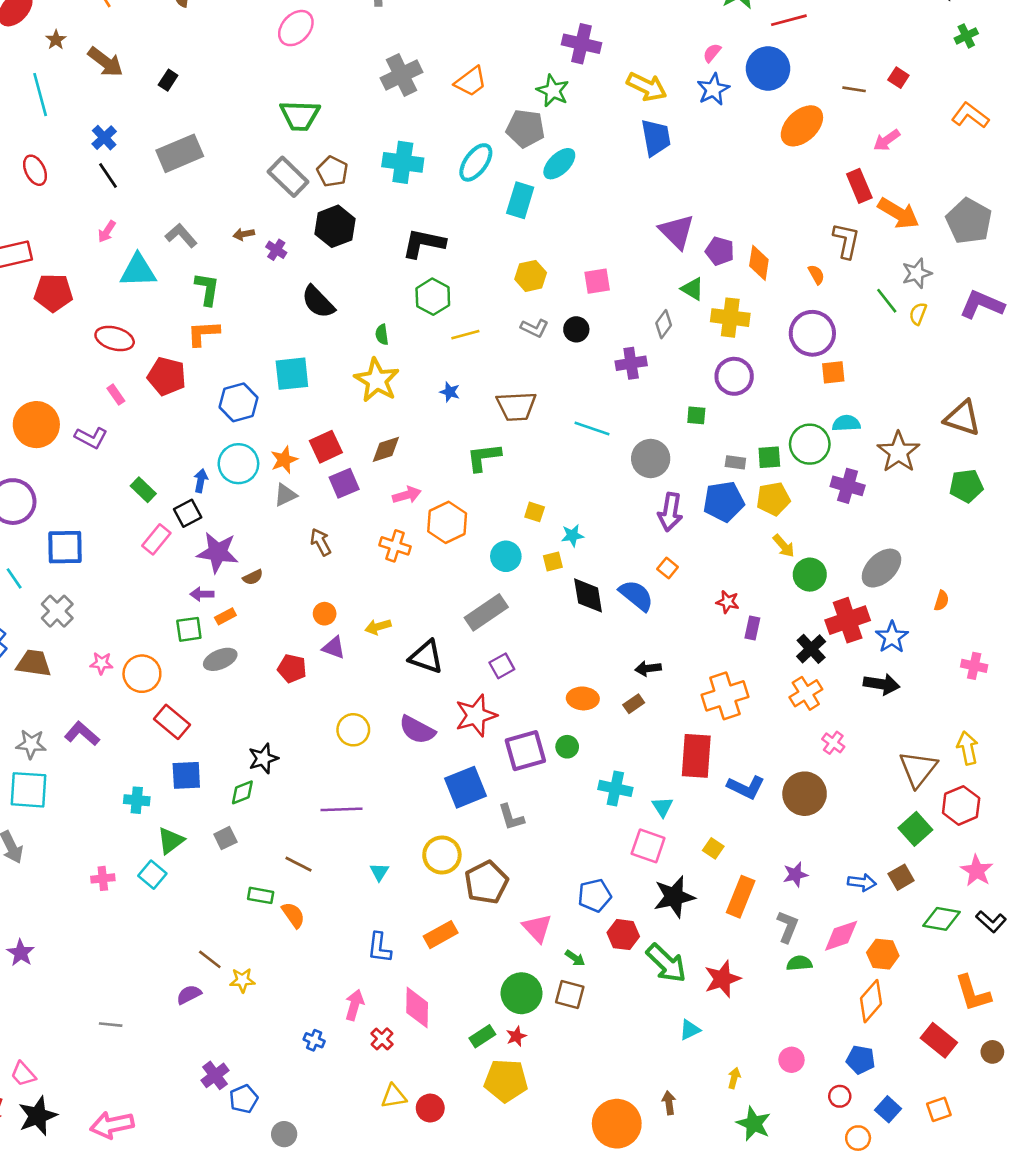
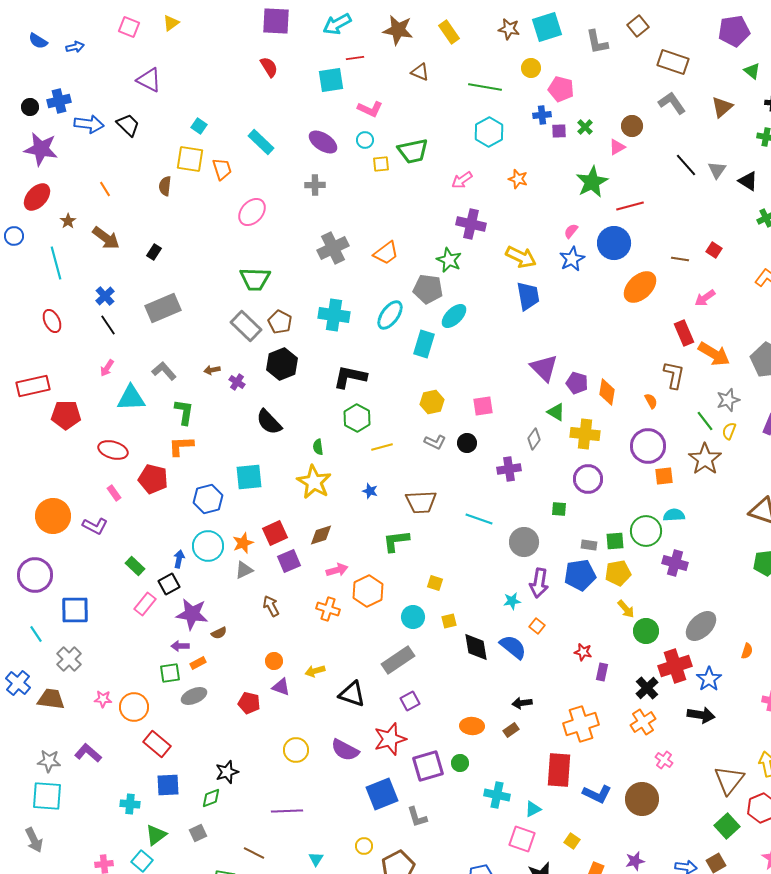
brown star: (898, 452) -> (705, 459), moved
cyan star: (572, 535) -> (512, 601), moved
cyan triangle: (662, 807) -> (533, 809), turned 36
yellow circle: (442, 855) -> (364, 846), size x0.6

